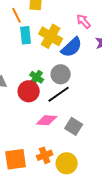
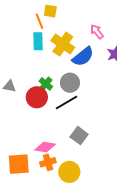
orange line: (17, 15) -> (40, 21), moved
pink diamond: (47, 120) -> (45, 147), moved

